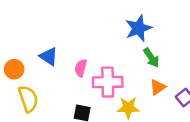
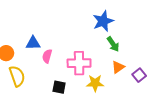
blue triangle: (49, 56) -> (33, 43), turned -35
pink semicircle: (81, 68) -> (47, 56), moved

